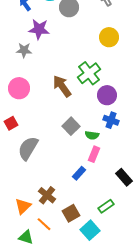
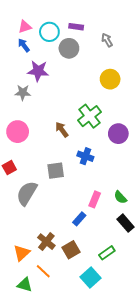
brown arrow: (62, 86) -> (62, 130), size x0.7
purple circle: (107, 95) -> (118, 134), moved
blue cross: (111, 120) -> (85, 156), moved
gray square: (71, 126) -> (56, 171), moved, turned 36
green semicircle: (92, 135) -> (120, 197), moved, turned 40
brown square: (71, 213) -> (71, 250), moved

